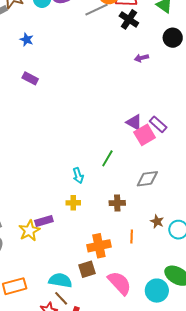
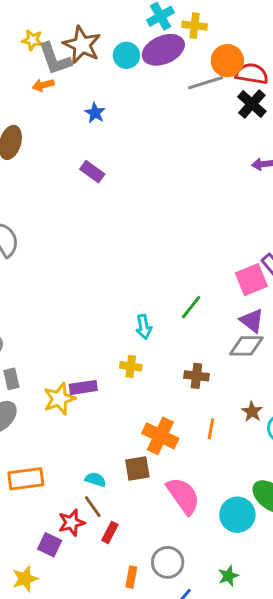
purple triangle: (134, 122) -> (252, 321), moved
orange cross: (99, 246) -> (160, 436), turned 30
cyan semicircle: (60, 280) -> (95, 480), size x0.6

